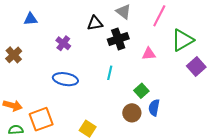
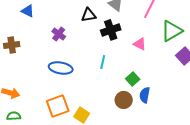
blue triangle: (31, 19) -> (28, 11), turned 32
pink triangle: (149, 54) -> (140, 44), turned 32
brown cross: (14, 55) -> (12, 45), turned 35
orange square: (41, 119) -> (58, 106), moved

